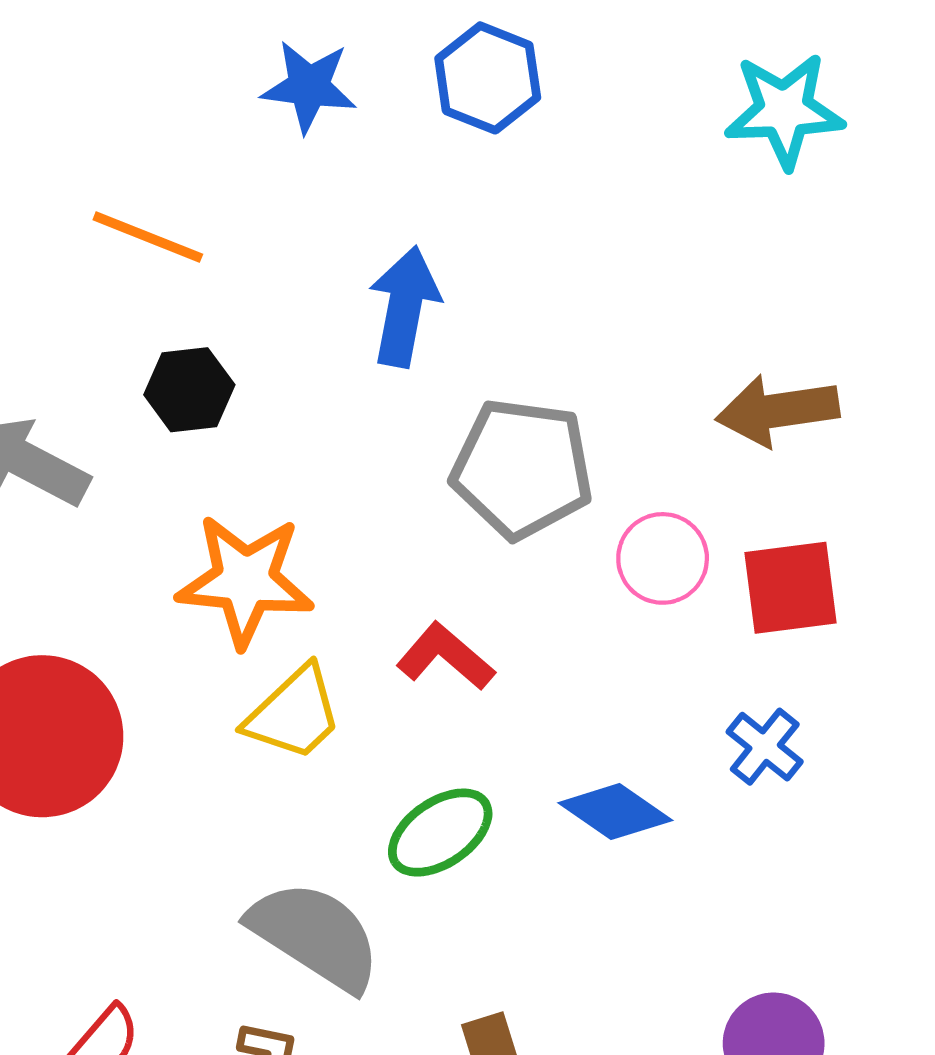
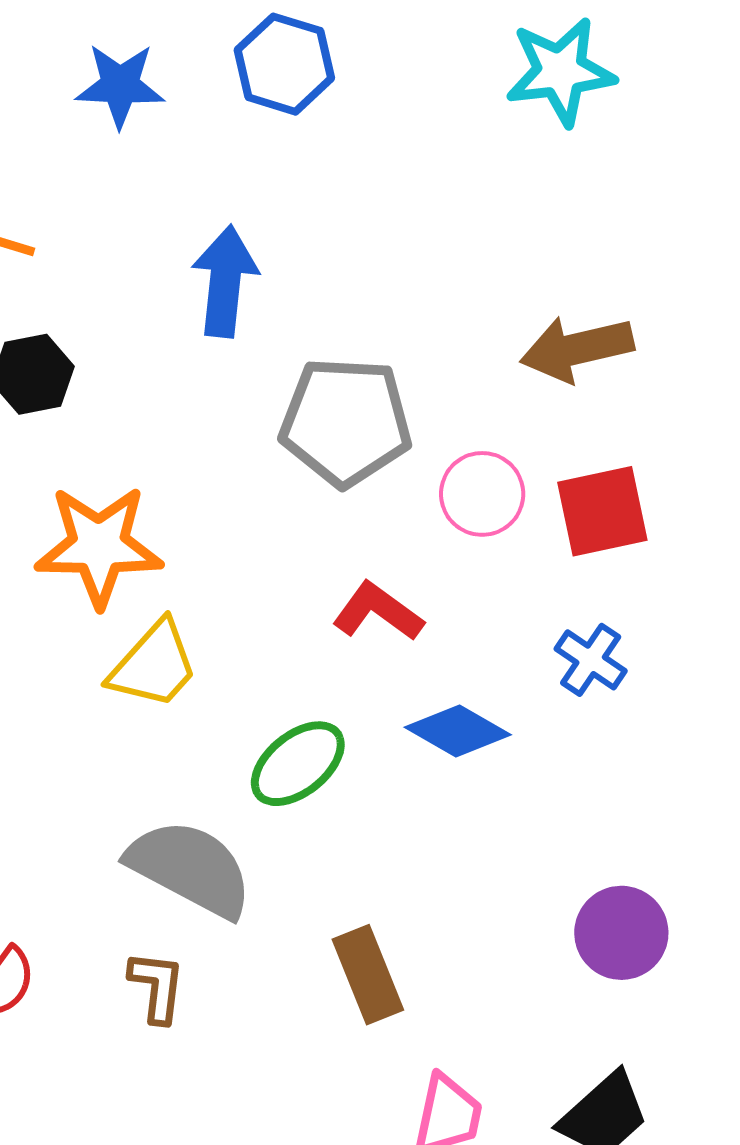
red L-shape: (445, 657) -> (378, 612), moved

